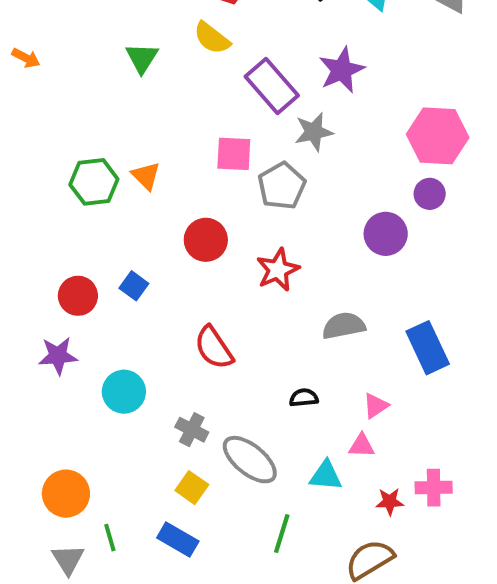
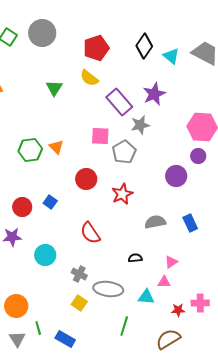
blue rectangle: (428, 348) -> (190, 223), moved, size x0.7
gray ellipse: (250, 460) -> (108, 289), turned -32
blue rectangle: (178, 540) -> (65, 339), moved

